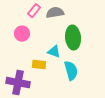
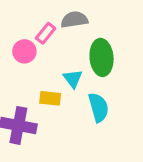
pink rectangle: (34, 11) -> (46, 33), moved
cyan triangle: (54, 52) -> (73, 79), turned 32

